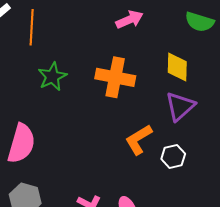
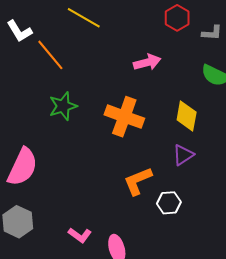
orange line: (32, 27) -> (50, 55), turned -52
purple triangle: (180, 106) -> (183, 155), size x0.7

